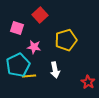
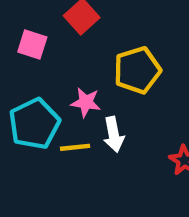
pink star: (34, 47) -> (86, 102), moved
yellow line: (29, 76) -> (75, 147), moved

